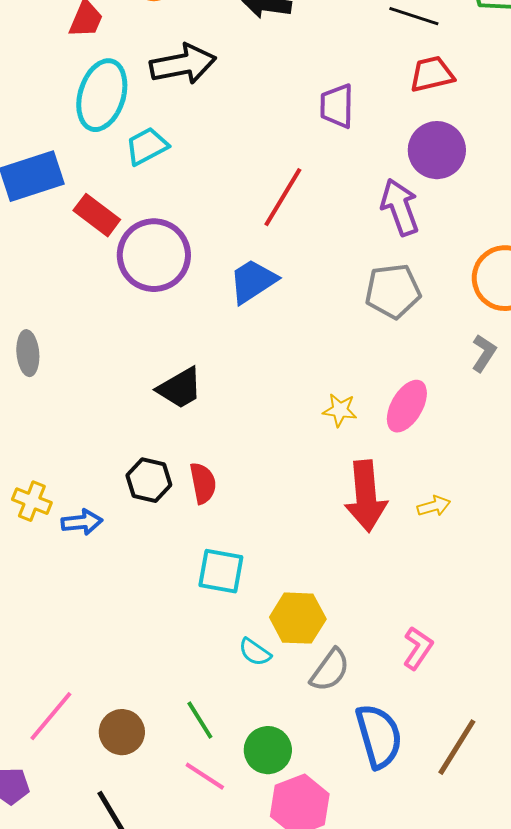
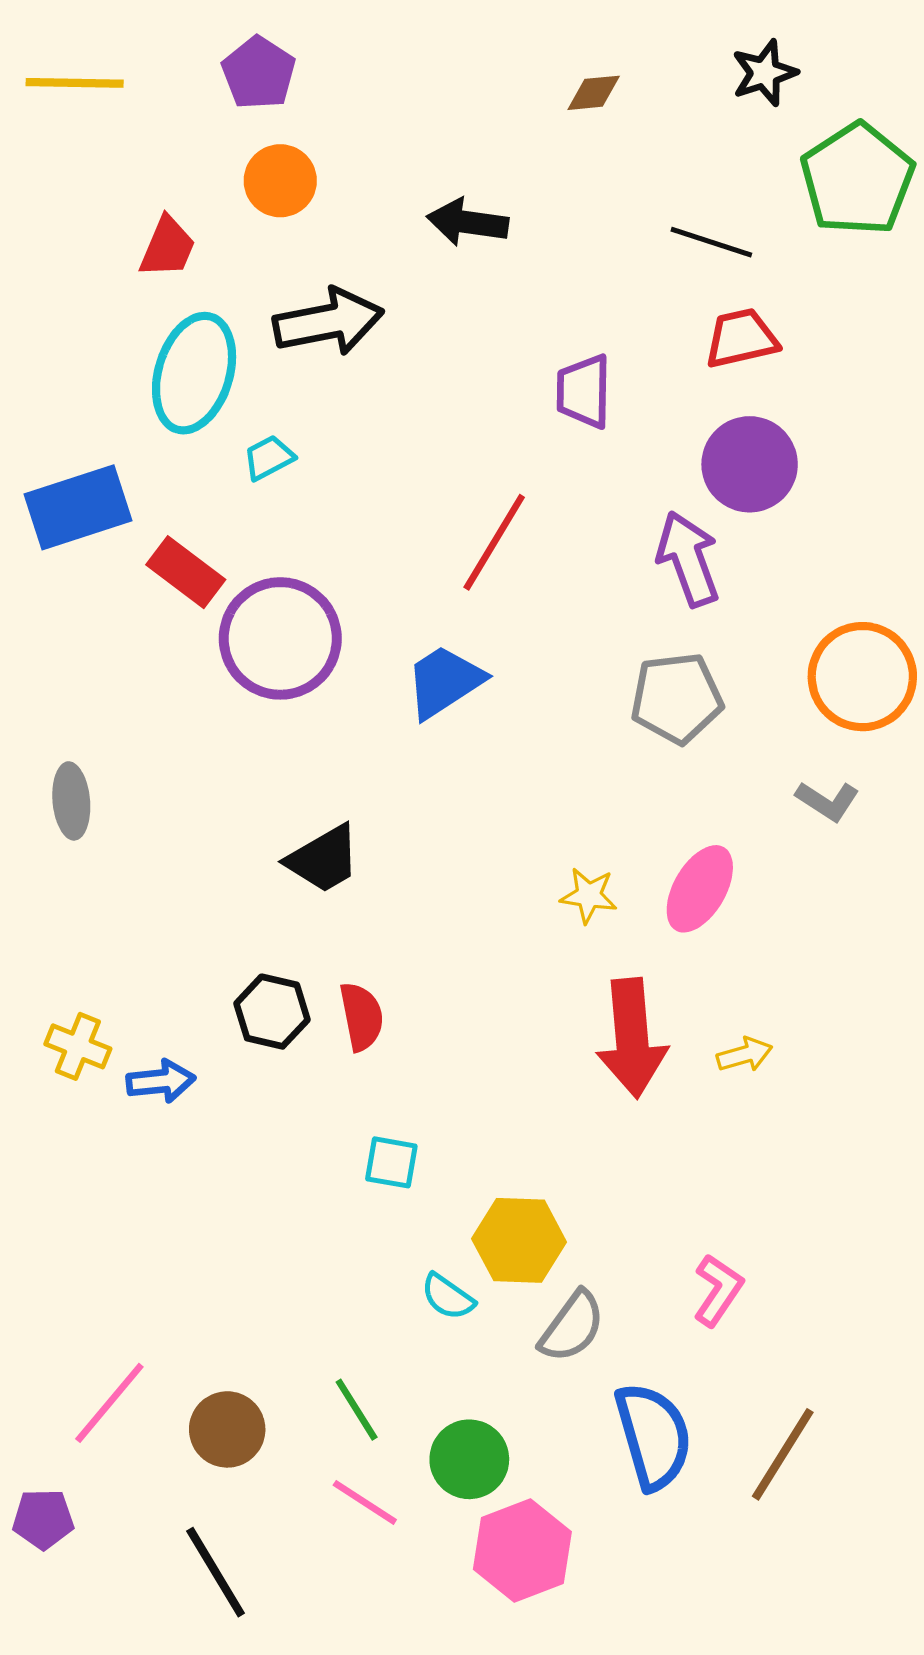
cyan trapezoid: (147, 146) -> (269, 458), size x0.7
gray L-shape: (484, 353) -> (827, 801), turned 90
cyan square: (221, 571) -> (391, 1162), size x0.7

